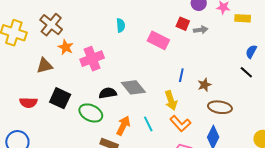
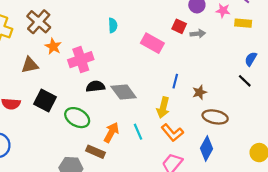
black semicircle: (108, 93) -> (95, 86), moved
yellow arrow: (171, 100) -> (163, 108), turned 30

